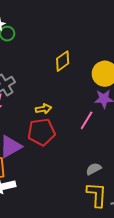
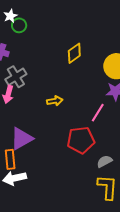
red pentagon: (41, 132) -> (81, 140), moved

